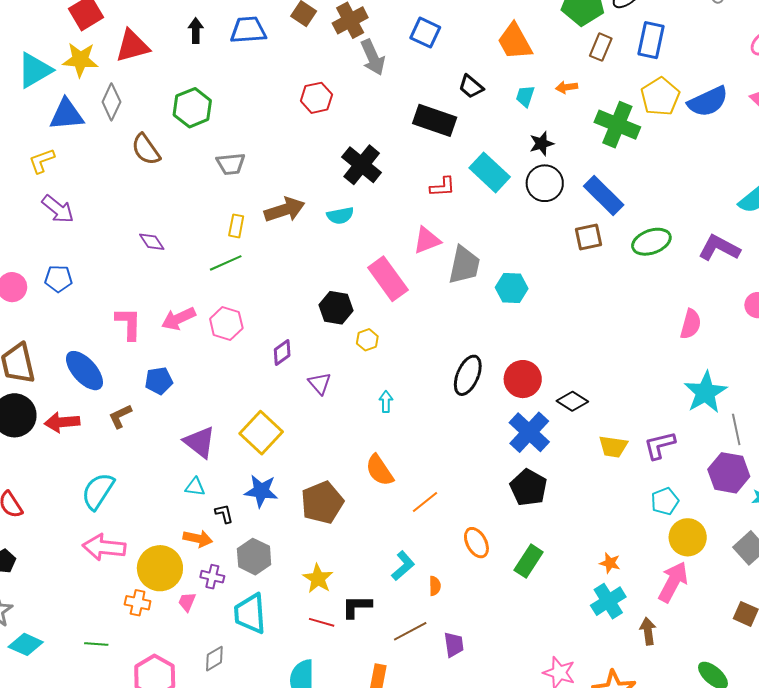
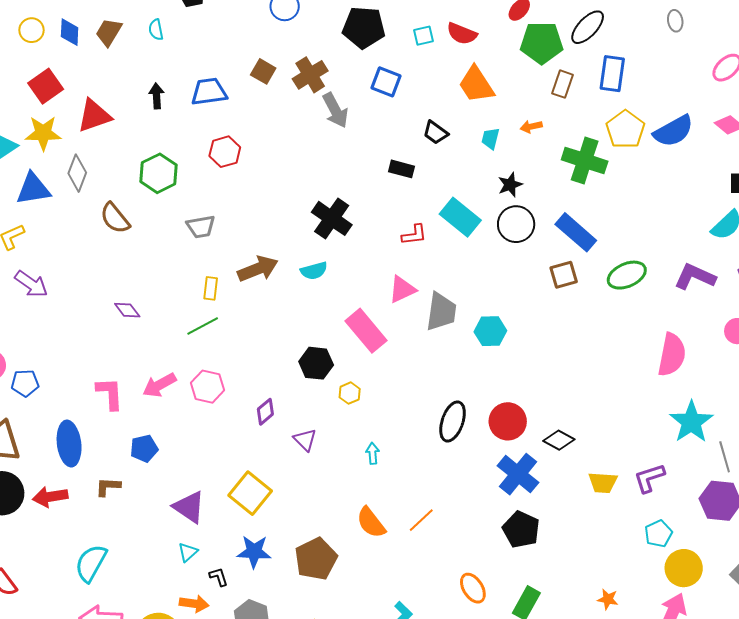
red hexagon: (316, 98) -> (225, 152), moved
black rectangle: (435, 120) -> (402, 169), size x0.6
blue pentagon: (58, 279) -> (25, 383), moved
pink semicircle: (691, 324) -> (672, 355), size x1.4
blue ellipse: (84, 371) -> (69, 444), turned 39
brown L-shape: (120, 416) -> (108, 487), turned 32
cyan triangle: (195, 487) -> (188, 552), turned -45
orange line: (425, 502) -> (421, 520), moved

